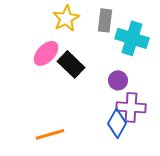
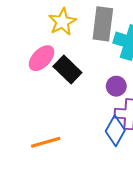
gray rectangle: (105, 20) -> (103, 24), size x1.4

